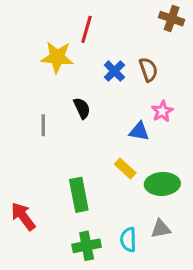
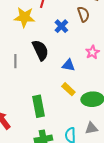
brown semicircle: (148, 70) -> (83, 14), moved
black semicircle: (82, 108) -> (40, 50), size x1.5
blue triangle: (139, 131) -> (68, 65), moved

